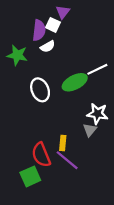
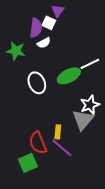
white star: (97, 114) -> (90, 105), turned -30
gray triangle: (90, 130) -> (83, 120), size x1.6

